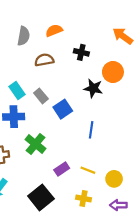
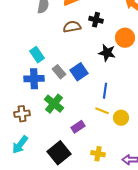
brown semicircle: (44, 60) -> (72, 27), moved
gray rectangle: (41, 96) -> (59, 72), moved
yellow line: (88, 170) -> (102, 111), moved
yellow circle: (114, 179) -> (121, 118), moved

